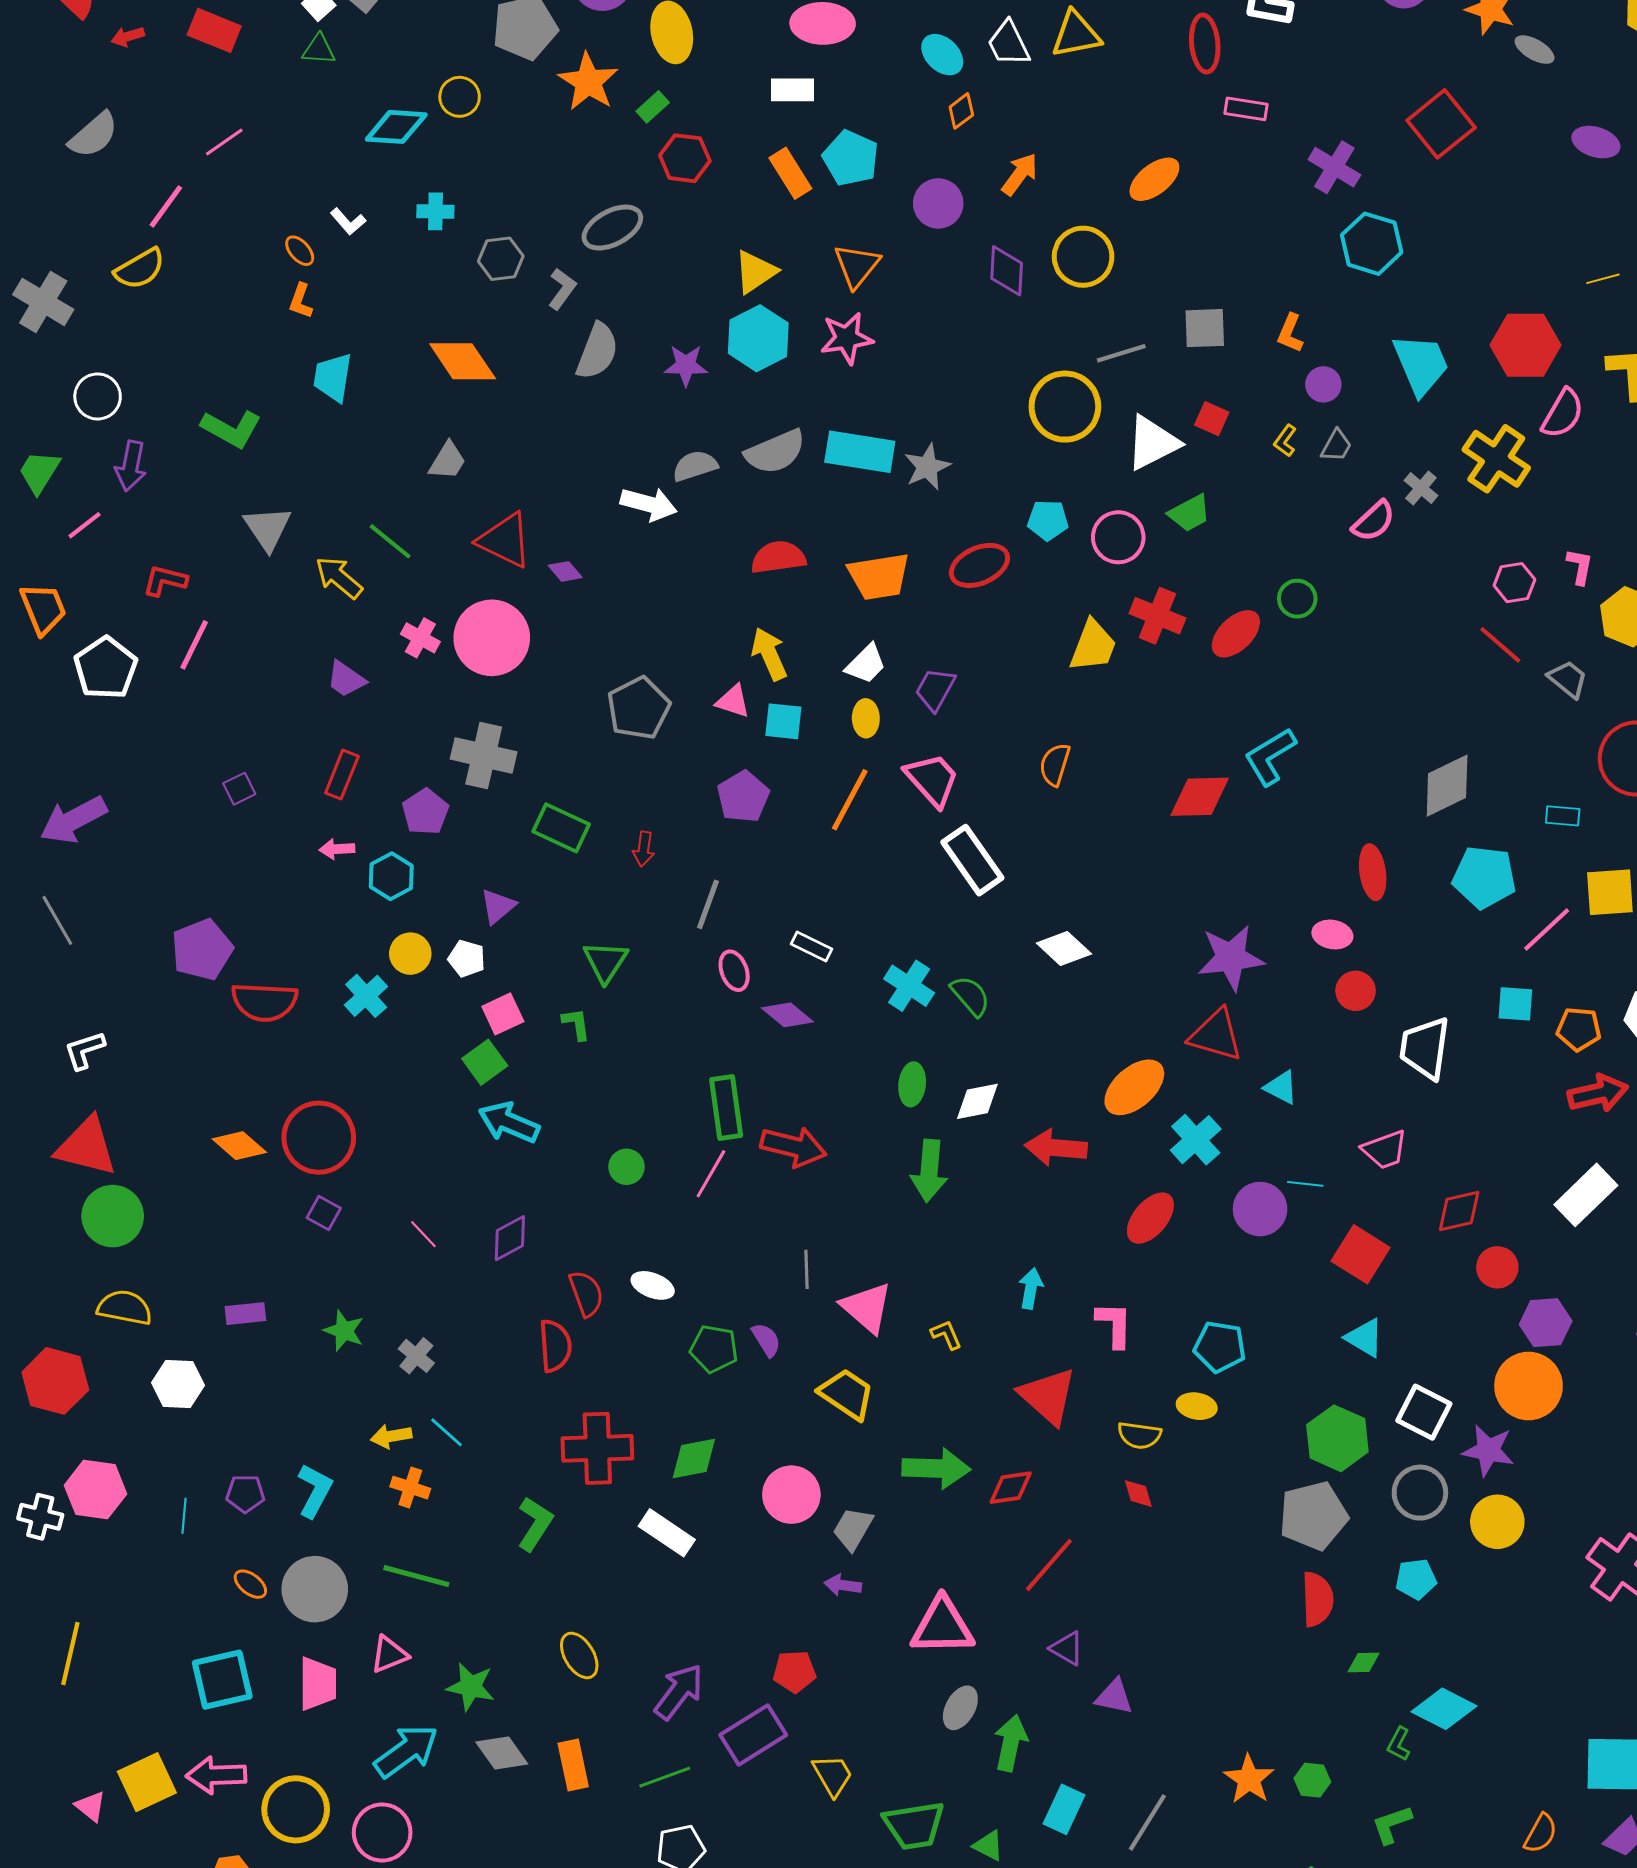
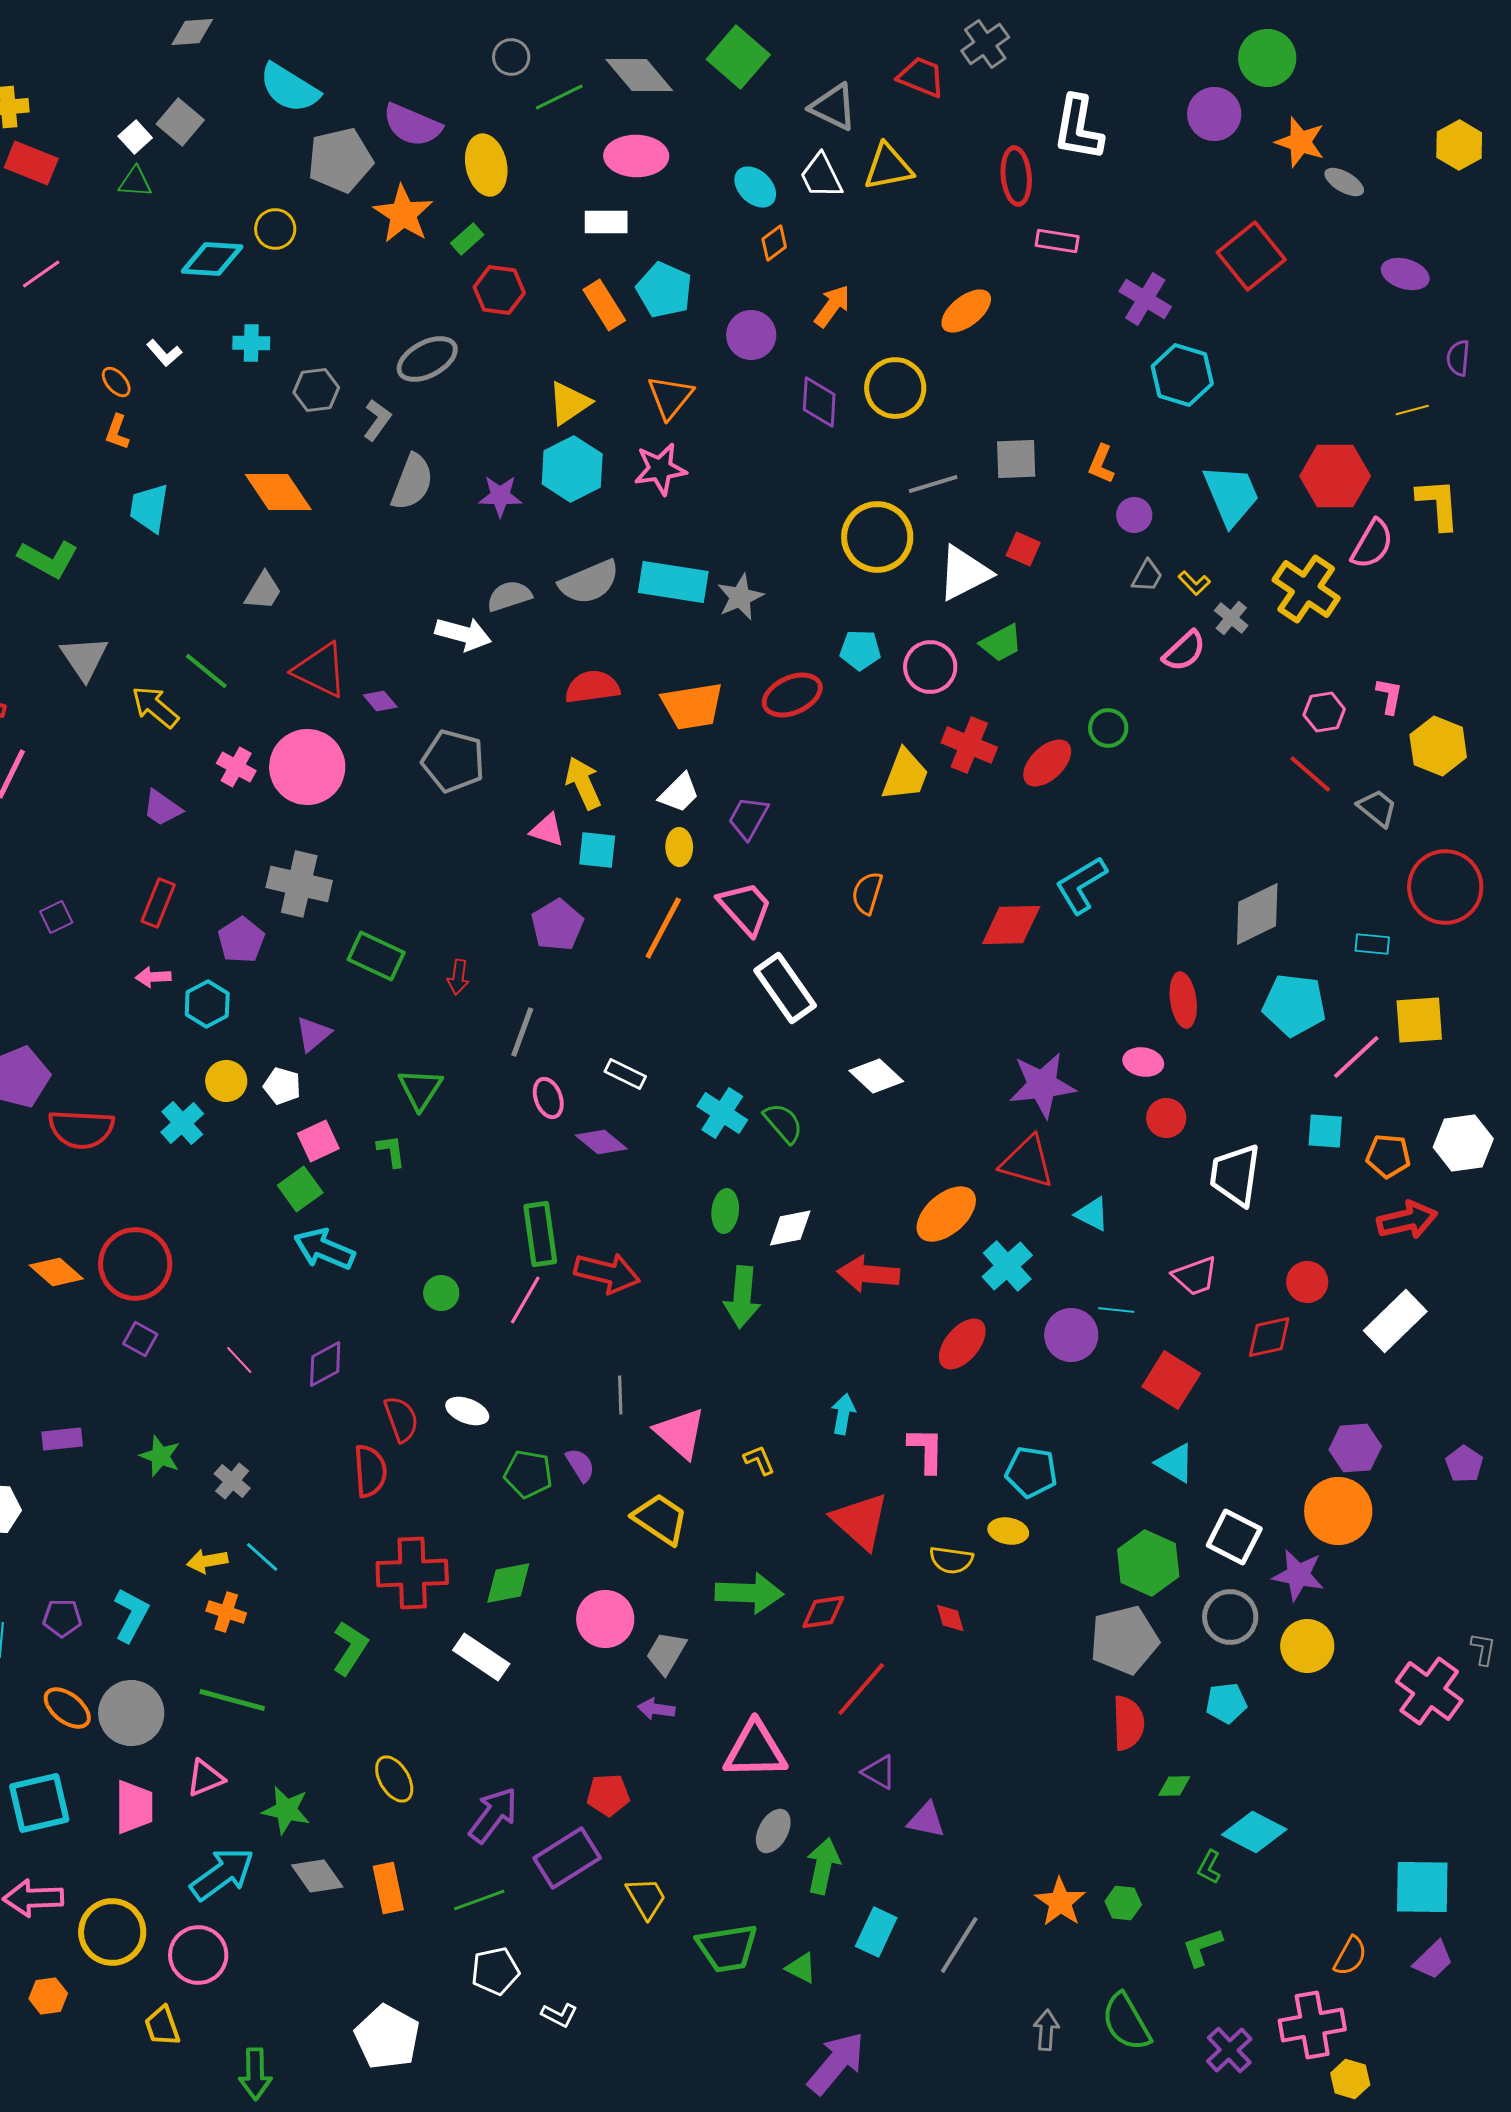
yellow L-shape: (1285, 441) -> (1194, 583), moved, turned -80
gray pentagon: (639, 708) -> (453, 761), moved, turned -30
red circle: (1497, 1267) -> (1307, 1282), moved
orange ellipse: (250, 1584) -> (67, 1708), size x1.4

